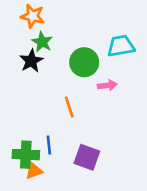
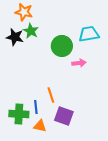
black star: (31, 61) -> (15, 37), moved, turned -30
orange line: (69, 107) -> (51, 95), moved
orange triangle: (34, 171) -> (40, 126), moved, turned 32

